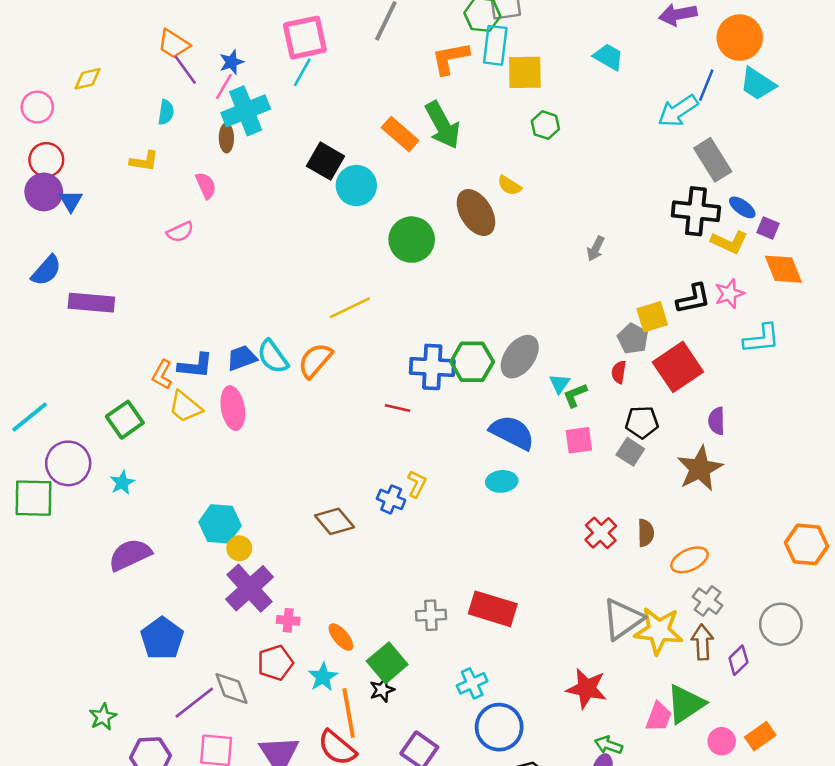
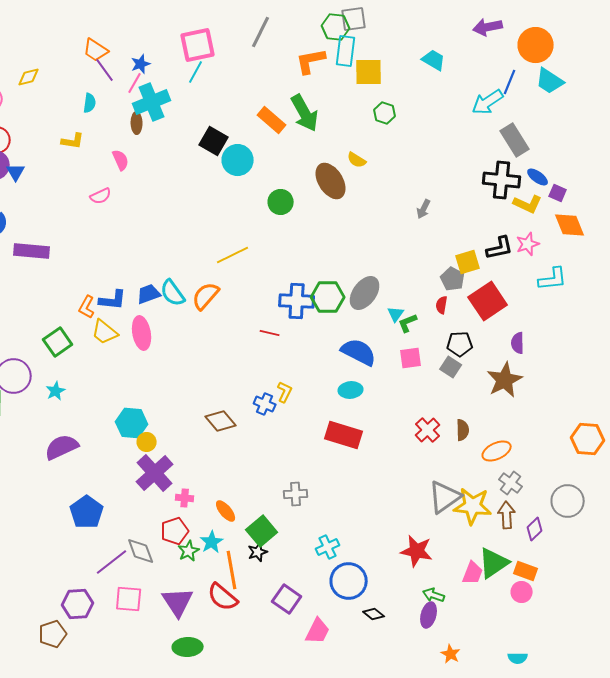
green circle: (412, 240) -> (281, 202), size x0.7
red rectangle: (493, 609) -> (344, 435), moved
green star: (103, 717) -> (189, 551), moved
orange rectangle: (760, 736) -> (526, 571), moved, turned 55

